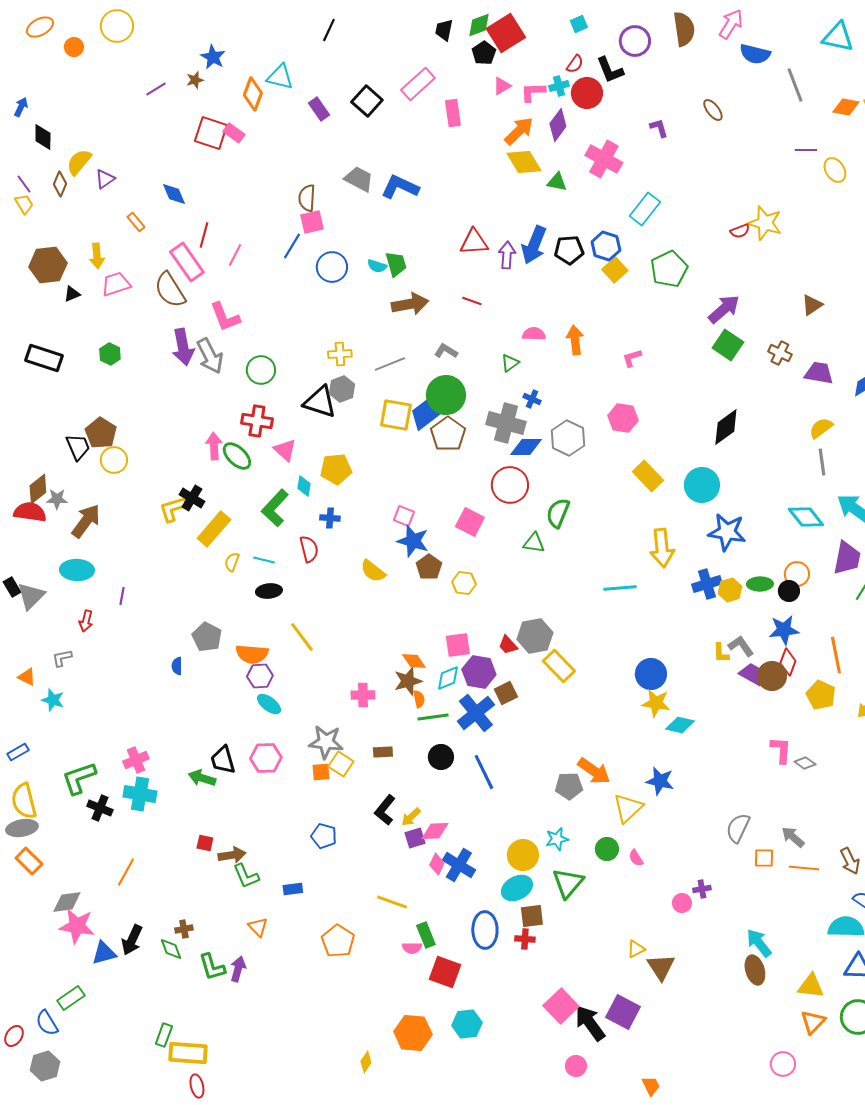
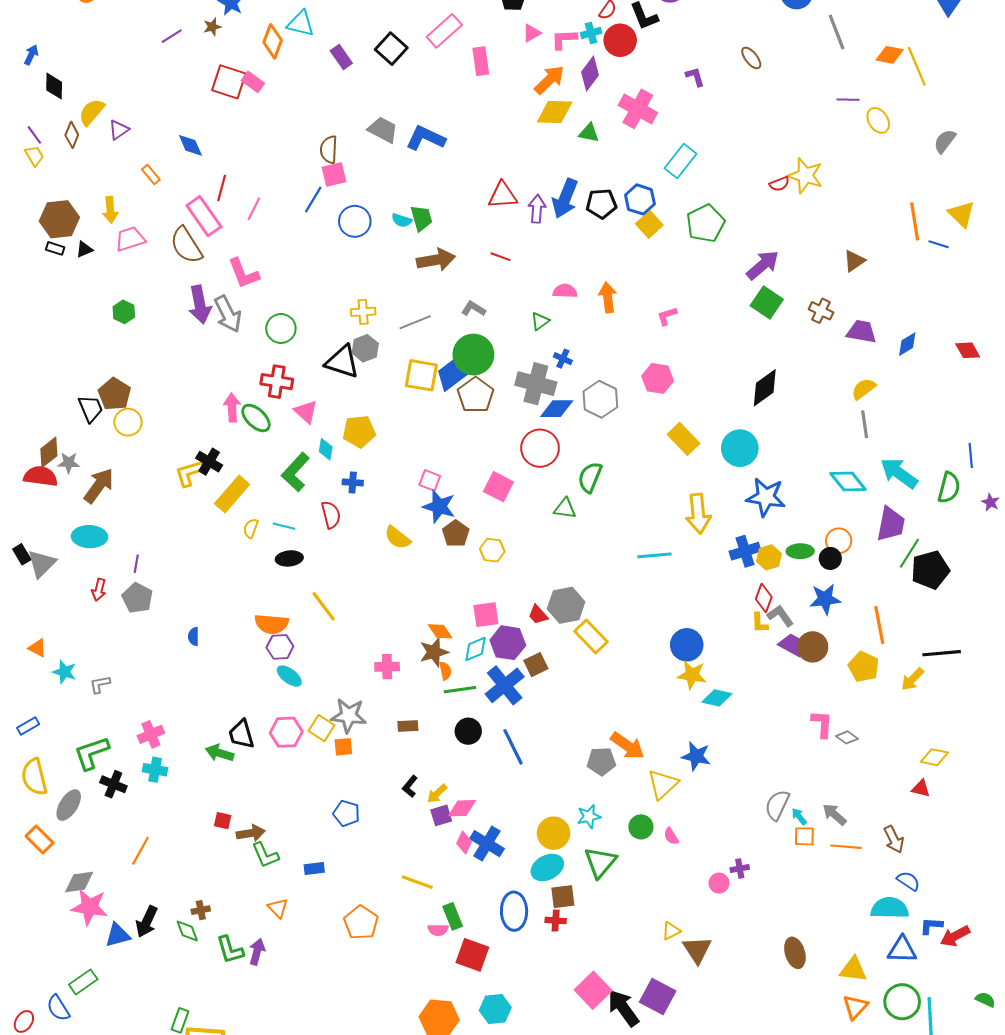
yellow diamond: (524, 162) -> (555, 112), turned -57
black rectangle: (44, 358) -> (55, 248), moved, size x0.5
gray pentagon: (207, 637) -> (137, 598), moved
gray L-shape: (62, 658) -> (100, 684), moved
red diamond: (788, 662) -> (764, 598), moved
yellow square: (341, 764) -> (322, 728), moved
cyan cross: (140, 794) -> (155, 770), size x0.7
black L-shape: (385, 810) -> (410, 786), size x0.7
gray ellipse: (22, 828) -> (69, 805), moved, turned -48
cyan arrow: (759, 943) -> (799, 816), moved, size x0.6

